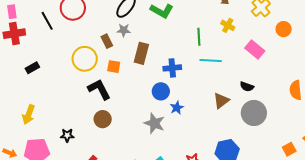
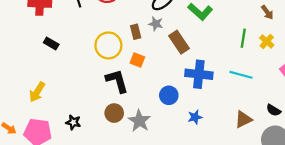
green line: (199, 37) -> (243, 38), moved
brown rectangle: (141, 53) -> (179, 42), moved, turned -60
black rectangle: (32, 68) -> (51, 43), turned 48
blue cross: (172, 68) -> (199, 74), size x1.4
blue circle: (161, 91) -> (169, 95), moved
gray star: (154, 123) -> (139, 121), moved

